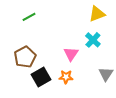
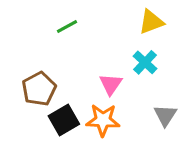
green line: (29, 17) -> (67, 27), moved
orange star: (66, 77) -> (103, 120), size x1.5

